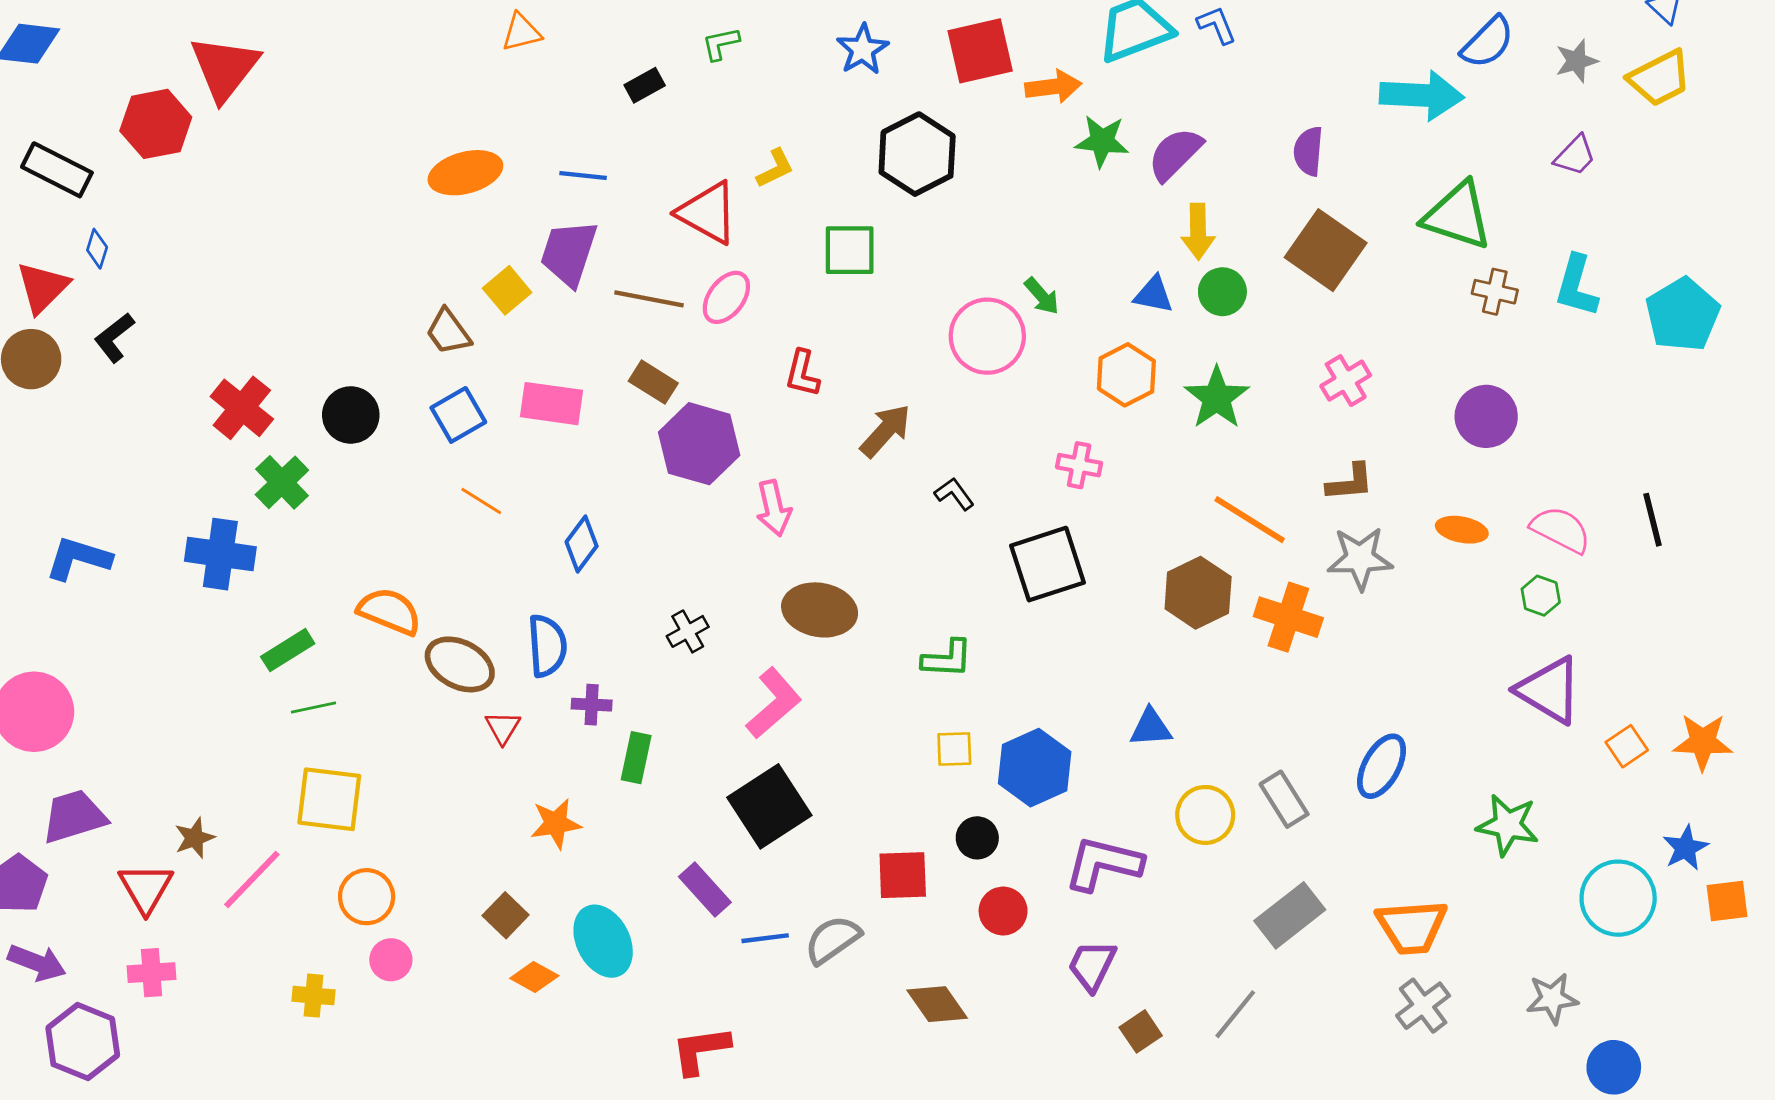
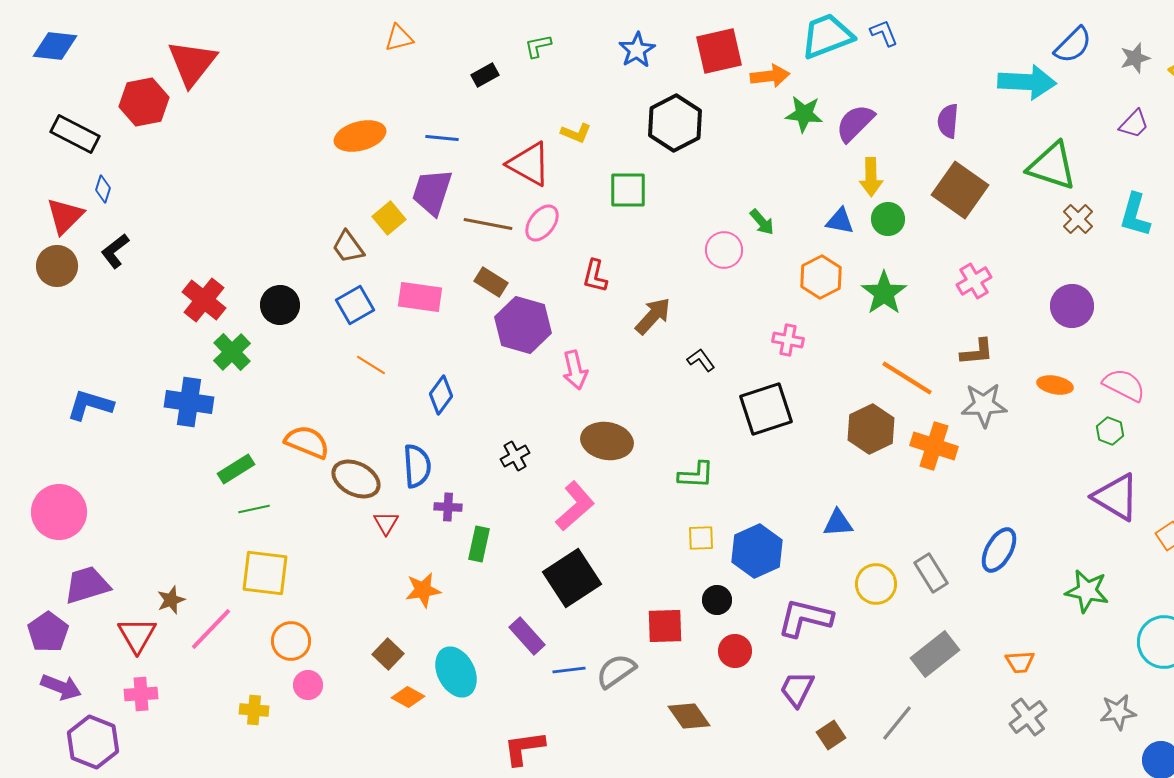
yellow L-shape: (775, 168) -> (576, 133), turned 48
brown cross: (1495, 292) -> (1078, 219), turned 32
pink circle: (987, 336) -> (724, 250), size x0.7
orange trapezoid: (1412, 927) -> (1020, 662), size x0.6

